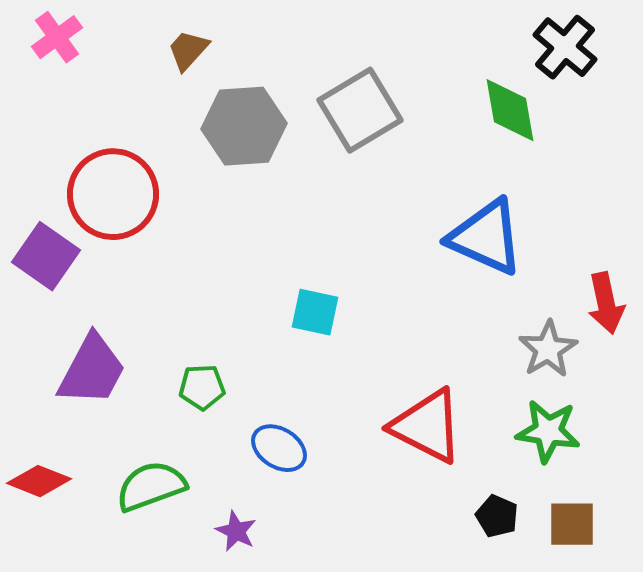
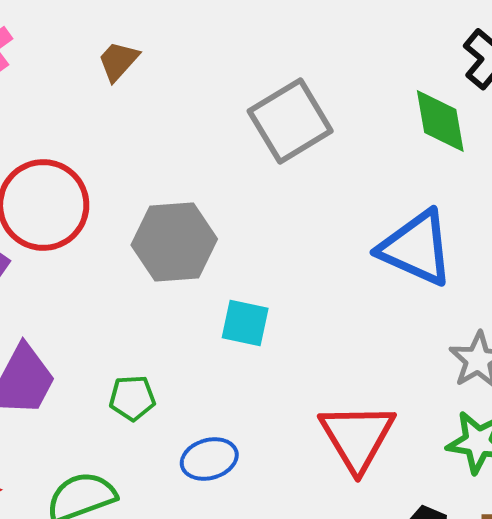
gray hexagon: (244, 126) -> (174, 242), moved
red triangle: (427, 426) -> (357, 437), turned 32
blue ellipse: (279, 448) -> (209, 459), turned -48

